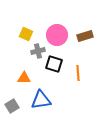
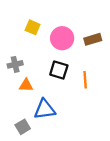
yellow square: (26, 34) -> (33, 27), moved
gray cross: (38, 51) -> (15, 64), moved
gray square: (12, 106) -> (23, 127), moved

